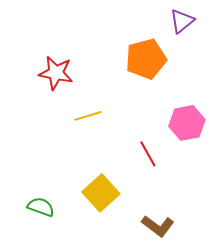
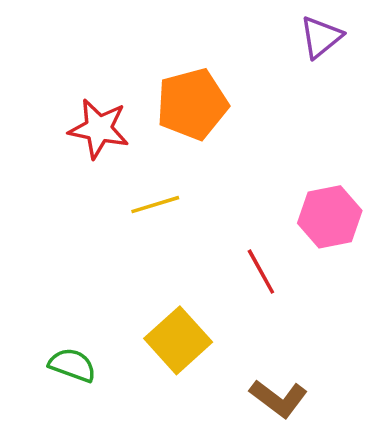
orange pentagon: (146, 59) -> (192, 104), moved

